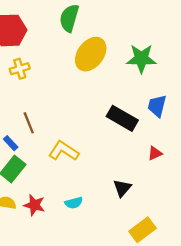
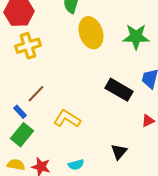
yellow ellipse: (91, 54) -> (91, 33), turned -56
yellow cross: (20, 69) -> (28, 46), size x1.4
brown line: (29, 123) -> (36, 94), turned 66

